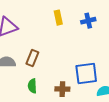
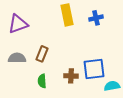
yellow rectangle: (58, 18) -> (67, 15), size x1.5
brown cross: (62, 89) -> (71, 76), moved

